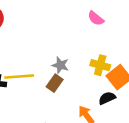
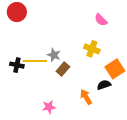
gray star: (60, 65) -> (54, 55), moved
yellow cross: (100, 65) -> (92, 49), moved

